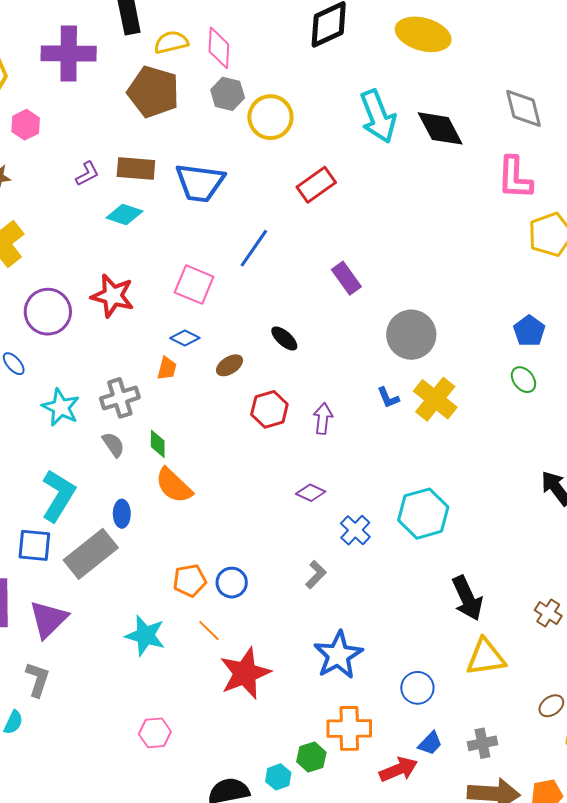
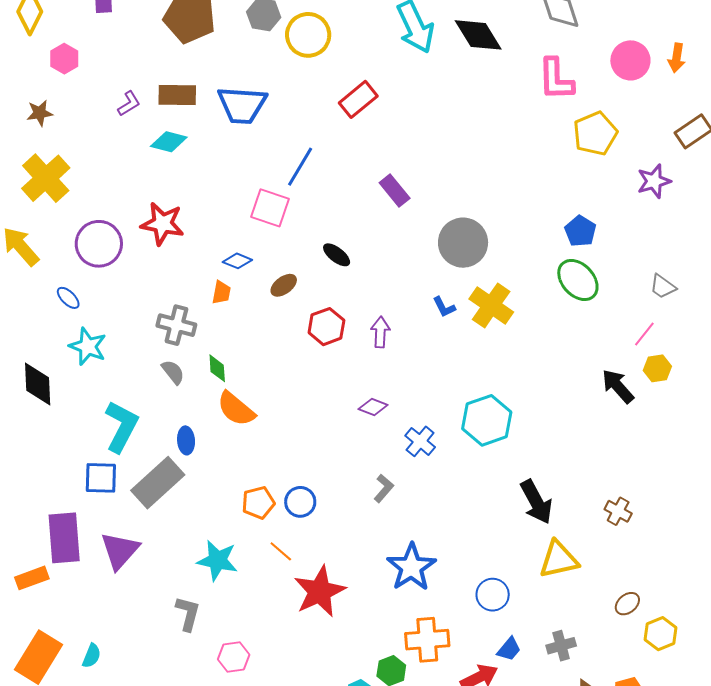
pink square: (194, 285) -> (270, 208), moved
green ellipse: (523, 380) -> (578, 280), size x1.6
gray cross: (120, 398) -> (176, 325), turned 36
cyan star: (61, 407) -> (88, 346), moved
gray L-shape: (38, 679) -> (188, 614), moved

